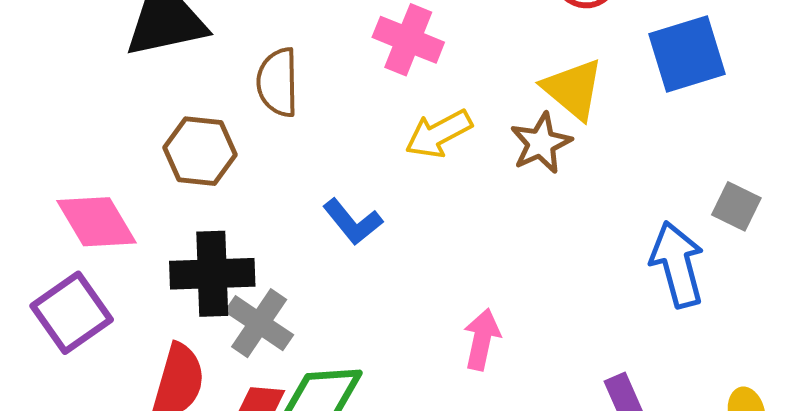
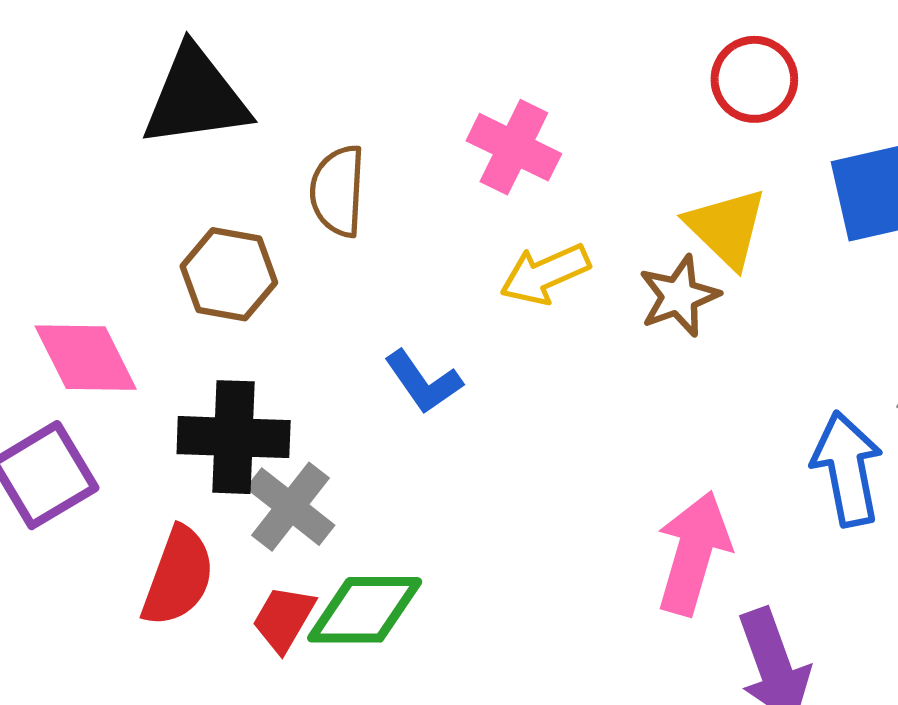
pink arrow: (482, 339) -> (693, 553), moved, size x1.5

